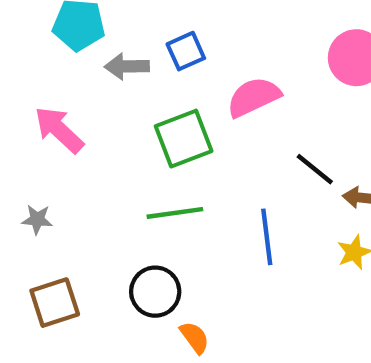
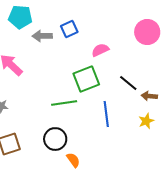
pink semicircle: (254, 97) -> (100, 50), size x0.7
green square: (184, 139) -> (86, 79), moved

